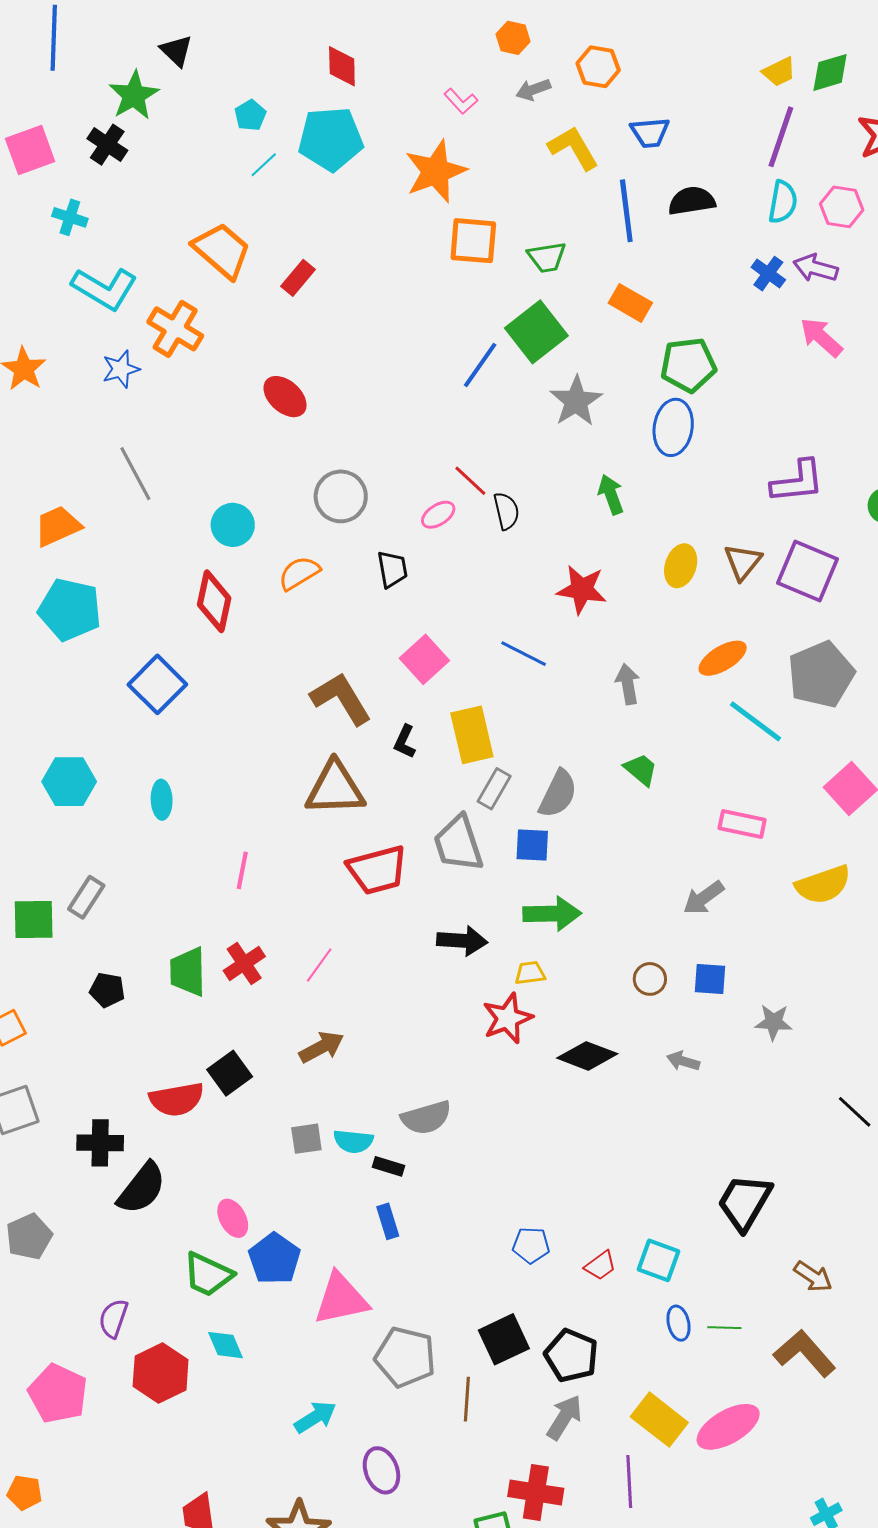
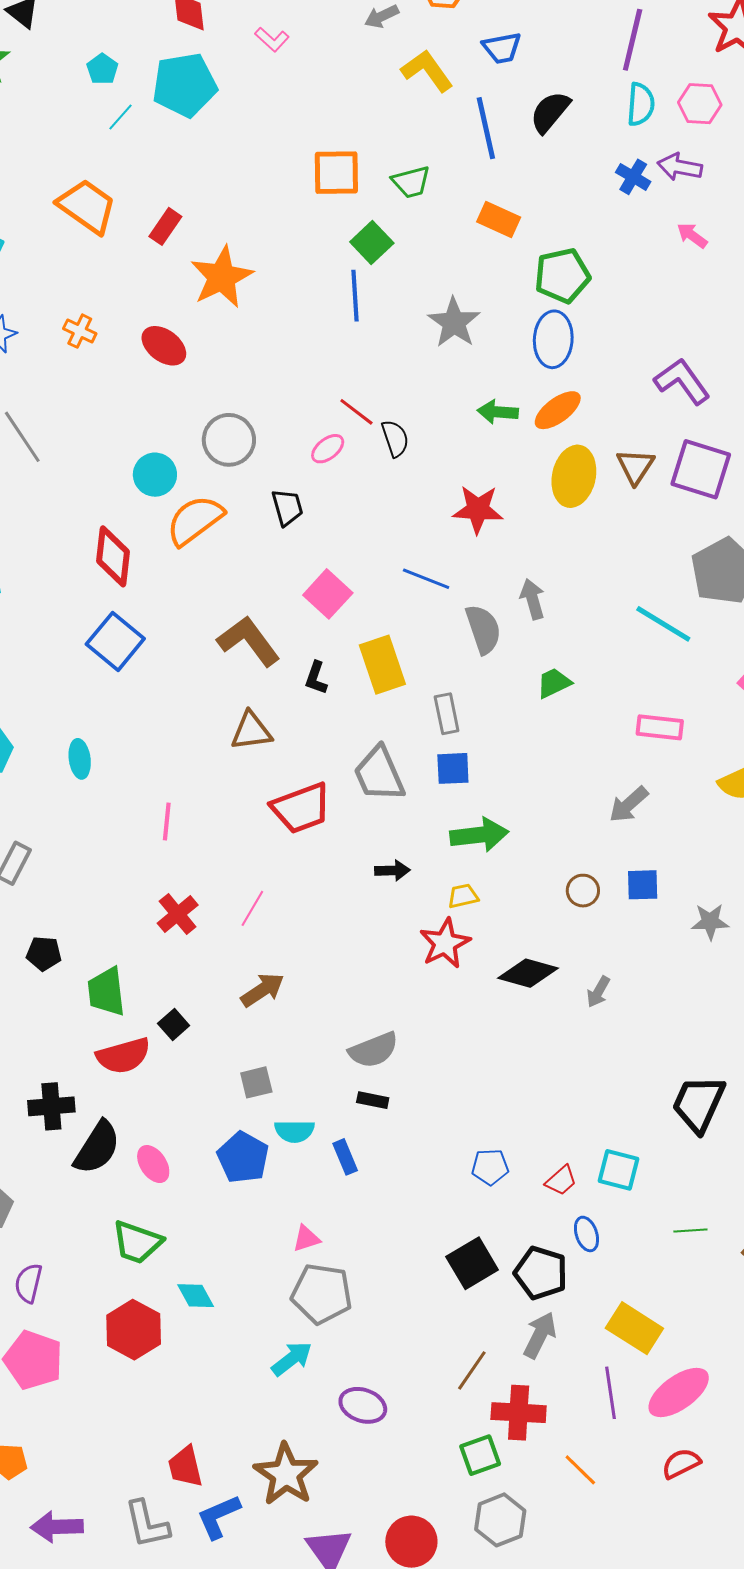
pink L-shape: (461, 101) -> (272, 39), moved
orange star: (436, 171) -> (222, 277), moved
black semicircle: (692, 201) -> (550, 112), turned -36
orange cross: (175, 329) -> (80, 331), moved, size x0.6
green square: (536, 332) -> (372, 243), moved, size x0.7
pink arrow: (821, 337) -> (692, 235), size x0.7
blue line: (480, 365) -> (355, 296), turned -33
purple L-shape: (797, 482) -> (682, 381), turned -114
green arrow: (611, 494) -> (498, 412), turned -60
cyan circle: (233, 525) -> (155, 475), moved
yellow ellipse: (681, 566) -> (574, 476), size x1.4
orange semicircle: (299, 573) -> (195, 520), size x1.4
orange ellipse: (723, 658) -> (558, 410), moved
blue square: (157, 684) -> (115, 641), moved
green trapezoid: (641, 770) -> (554, 683), turned -60
brown triangle: (335, 788) -> (251, 731), size x0.7
gray rectangle: (494, 789) -> (447, 714), moved, turned -36
gray semicircle: (558, 794) -> (483, 629), moved, turned -39
black arrow: (462, 941) -> (392, 870), size x0.7
green trapezoid: (188, 972) -> (106, 992), moved
gray arrow: (683, 1061) -> (598, 992), moved, turned -72
black square: (230, 1073) -> (174, 1024), size x0.7
cyan semicircle: (353, 1141) -> (294, 1131), moved
black rectangle: (389, 1166) -> (373, 1100), moved
pink ellipse: (233, 1218) -> (153, 1164), moved
blue pentagon: (274, 1259) -> (243, 1157), moved
green trapezoid: (208, 1274) -> (137, 1242), moved
pink triangle: (341, 1299) -> (306, 1239), size x0.5
purple semicircle: (113, 1318) -> (28, 1283), moved
blue ellipse: (679, 1323) -> (586, 1234), moved
gray pentagon: (405, 1357) -> (322, 1294), moved
brown line: (467, 1399) -> (472, 1370), moved, turned 36
pink ellipse: (728, 1427) -> (679, 1393), moved
purple ellipse: (381, 1470) -> (363, 1405), turned -45

